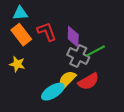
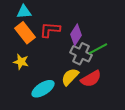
red L-shape: (47, 32) -> (50, 30), turned -65
purple diamond: (73, 37) -> (76, 35), turned 30
cyan ellipse: (53, 92) -> (43, 89), moved

